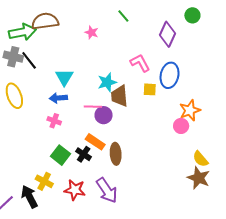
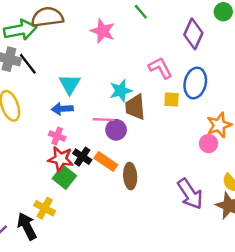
pink star: (92, 32) -> (103, 31), size x1.5
black cross: (84, 154) -> (82, 157), moved
red star: (75, 190) -> (61, 159), moved
purple arrow: (107, 190) -> (190, 194), moved

